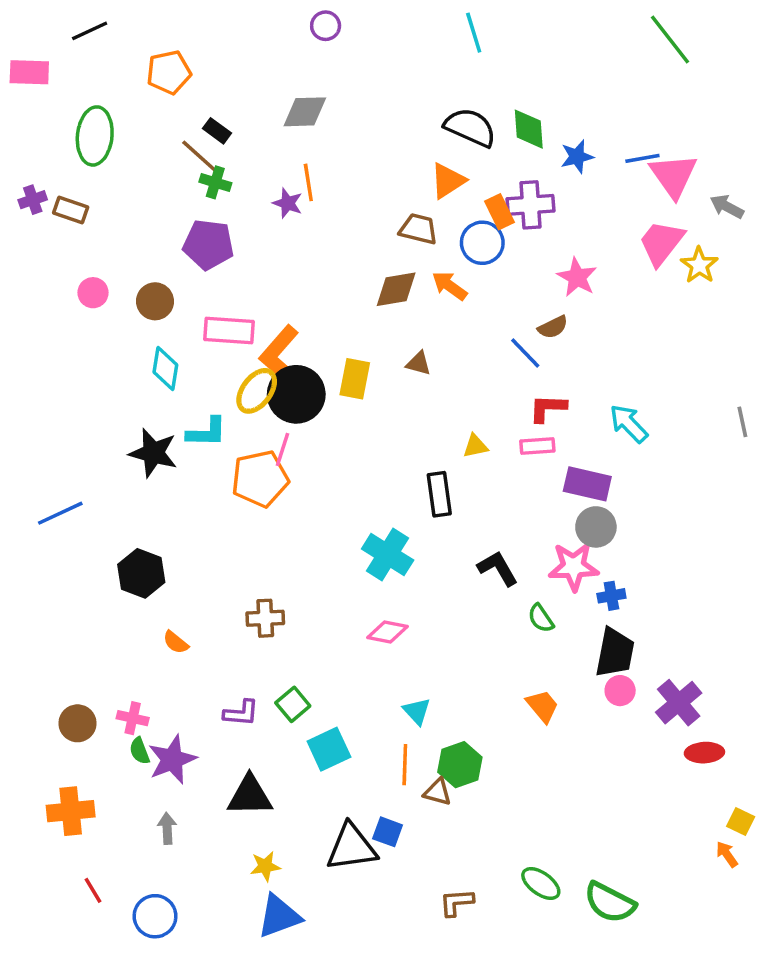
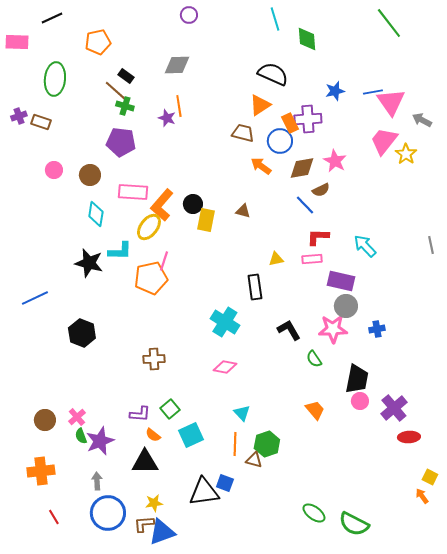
green diamond: (529, 129) -> (307, 39), moved
brown diamond: (396, 289) -> (302, 168), moved
black circle: (296, 394) -> (193, 204), moved, size x0.6
blue cross: (611, 596) -> (377, 329), moved
orange semicircle: (176, 642) -> (153, 435), moved
pink cross: (133, 718) -> (77, 417), turned 36
brown L-shape: (456, 902) -> (144, 524), moved
blue circle: (155, 916) -> (108, 513), moved, size x1.4

